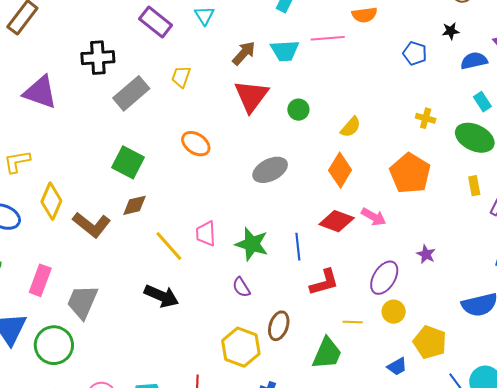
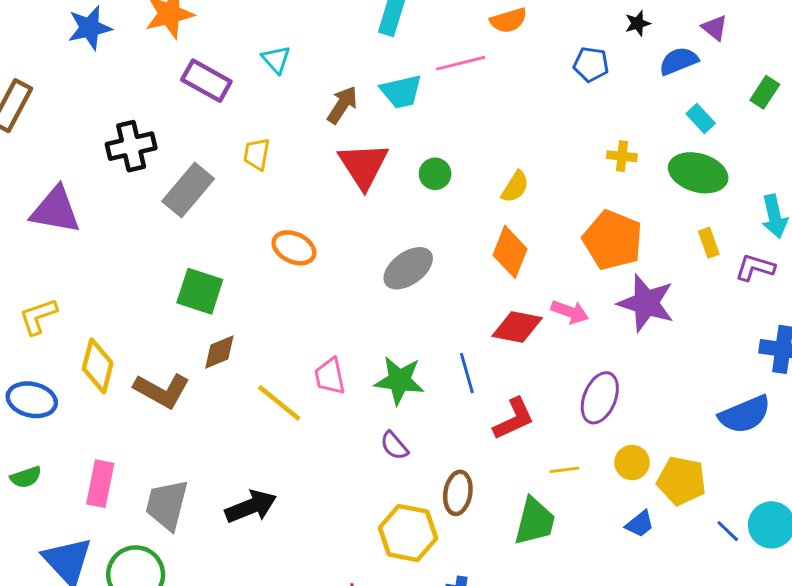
purple star: (426, 254) -> (646, 303), moved, size x2.0
black arrow: (161, 296) -> (251, 507), moved, turned -36
yellow circle: (394, 312) -> (632, 463), moved

